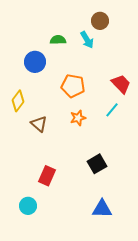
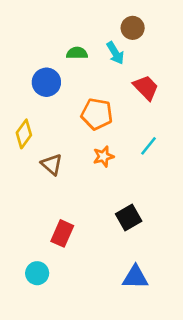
red trapezoid: (121, 84) -> (146, 88), moved

